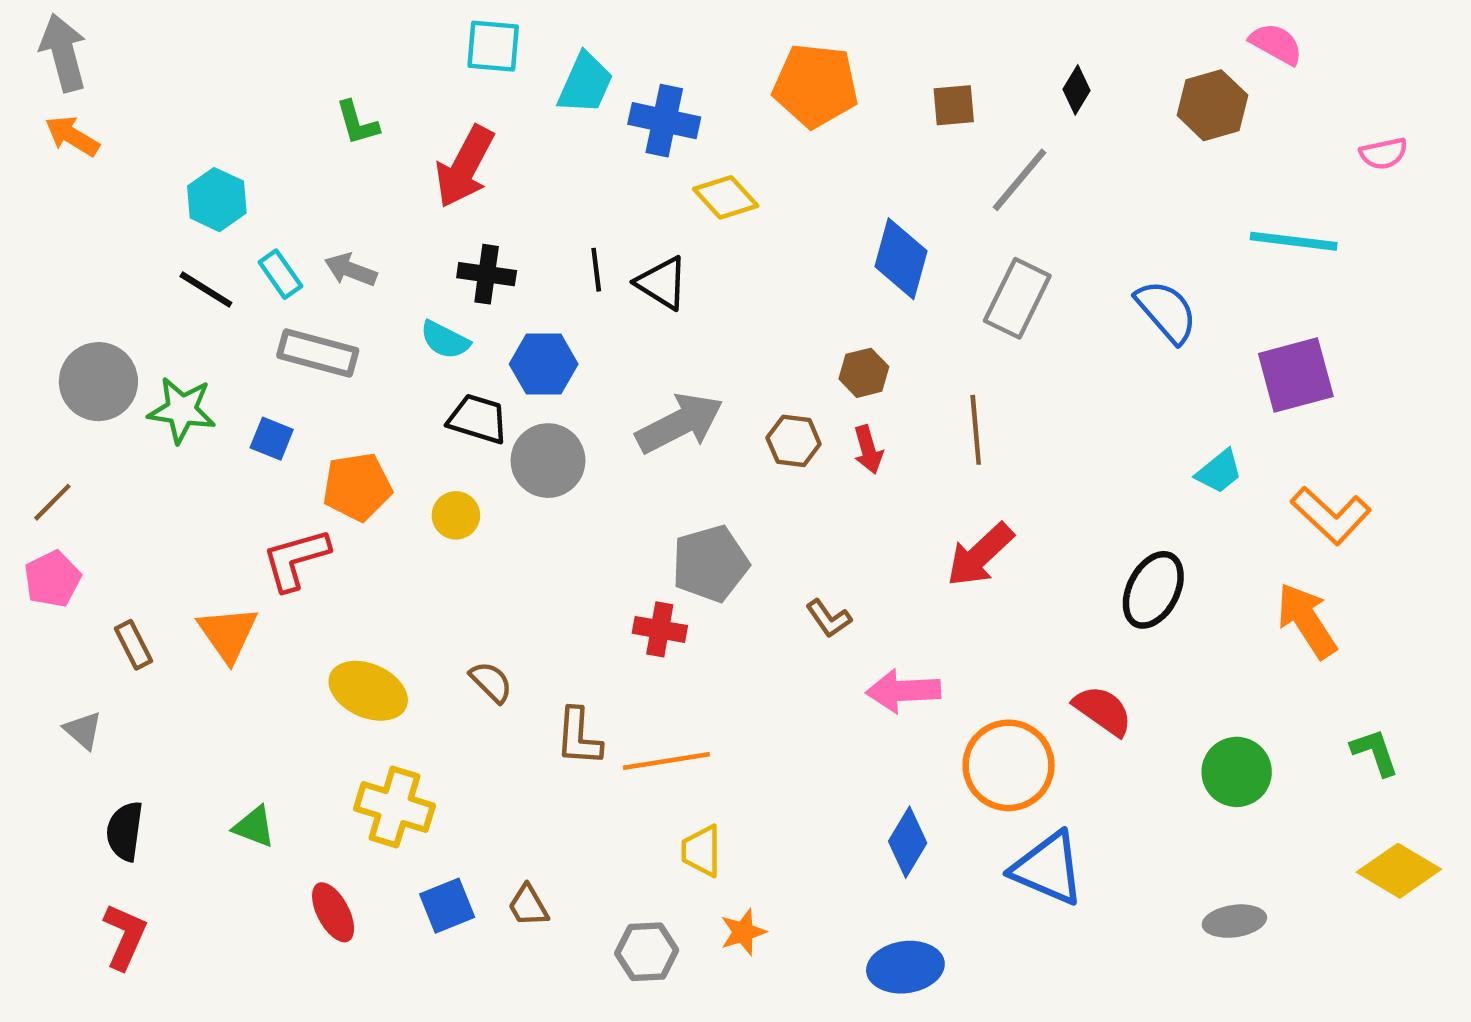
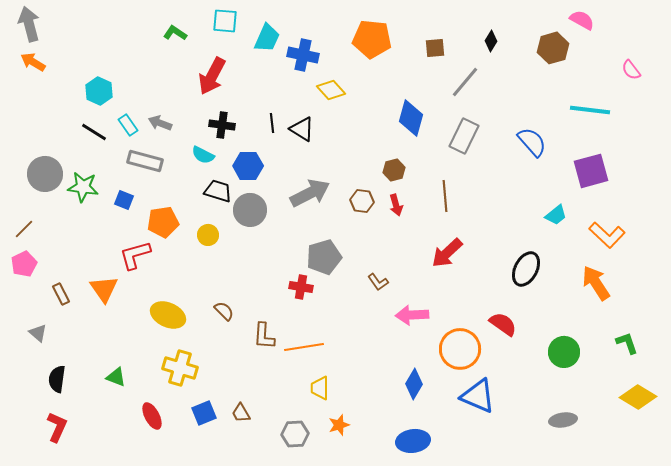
green L-shape: (357, 123) -> (175, 33), moved, turned 140
pink semicircle: (1384, 154) -> (631, 70), turned 65

